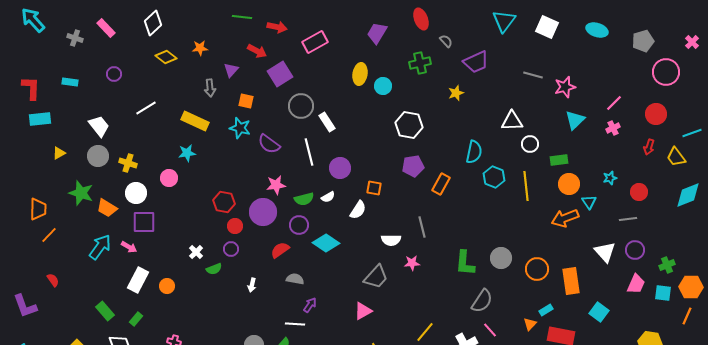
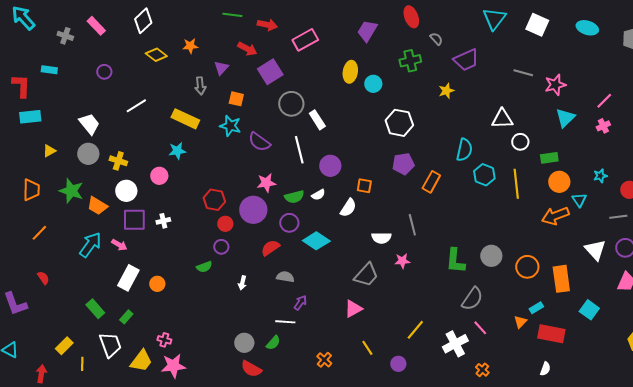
cyan rectangle: (70, 82) -> (49, 70), moved
orange trapezoid: (38, 209) -> (31, 190), moved
white cross: (196, 252) -> (163, 221), moved, turned 32

